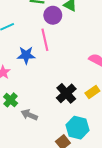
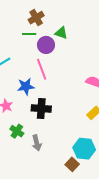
black cross: (66, 93) -> (41, 108), moved, turned -36
gray arrow: (29, 115) -> (37, 143), turned -119

